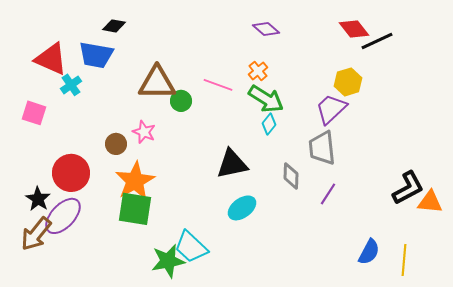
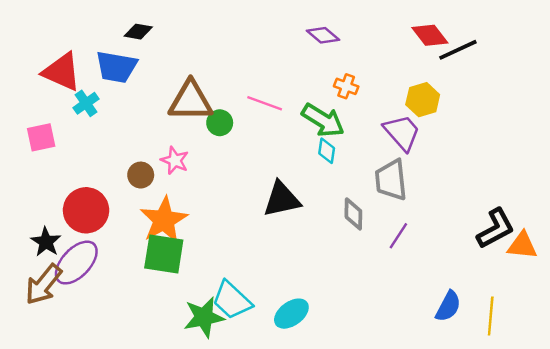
orange cross: (258, 71) -> (346, 86), moved, turned -30
purple trapezoid: (331, 109) -> (402, 132), turned 92
pink square: (34, 113) -> (41, 137), turned -30
cyan diamond: (269, 124) -> (327, 151), turned -30
cyan ellipse: (242, 208) -> (291, 314), moved

